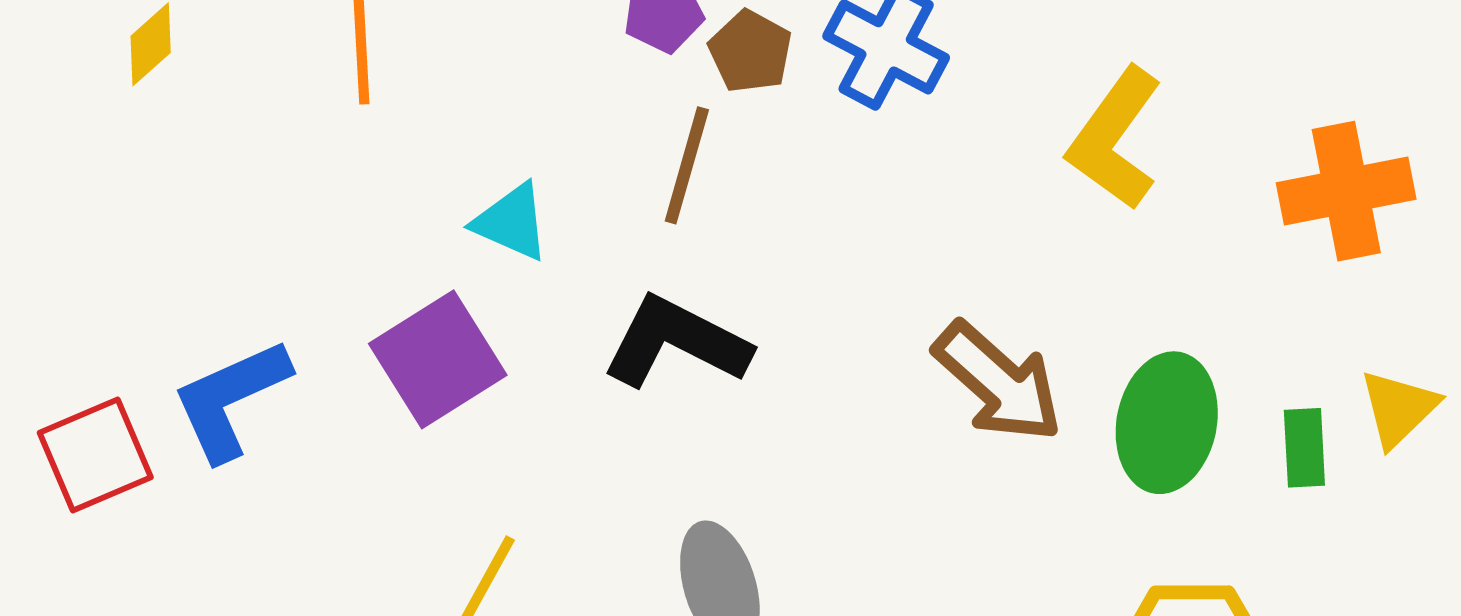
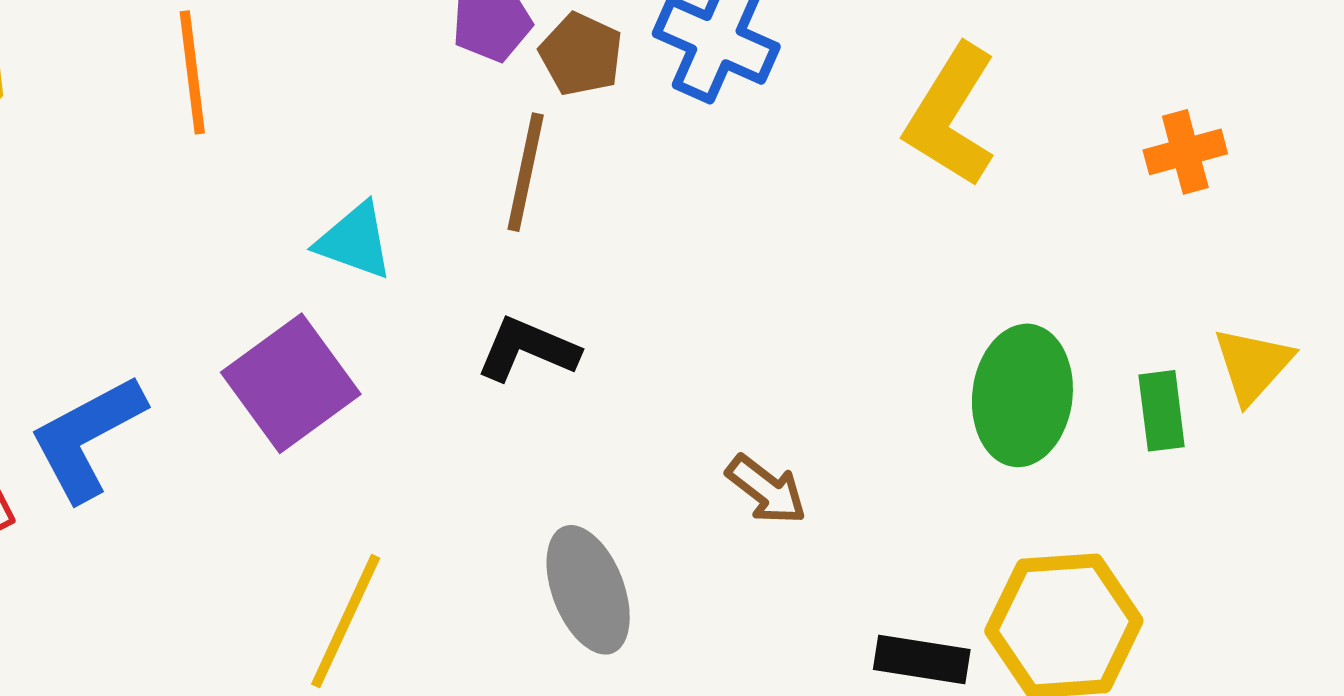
orange cross: (1346, 191) -> (1185, 152), size x0.6
black L-shape: (676, 342) -> (528, 349), size x0.7
brown arrow: (998, 382) -> (766, 490), moved, size x0.6

